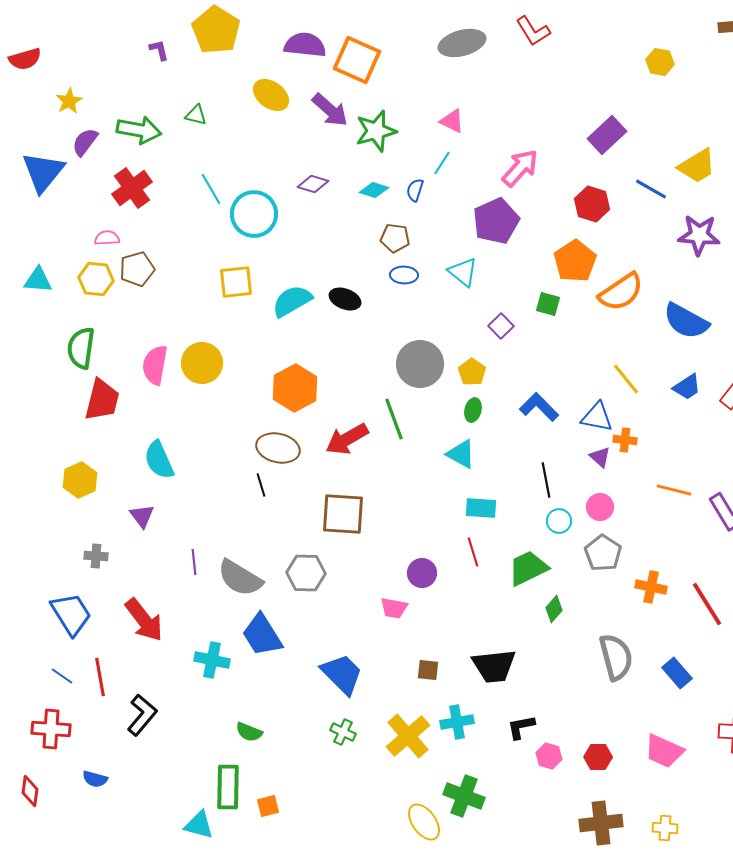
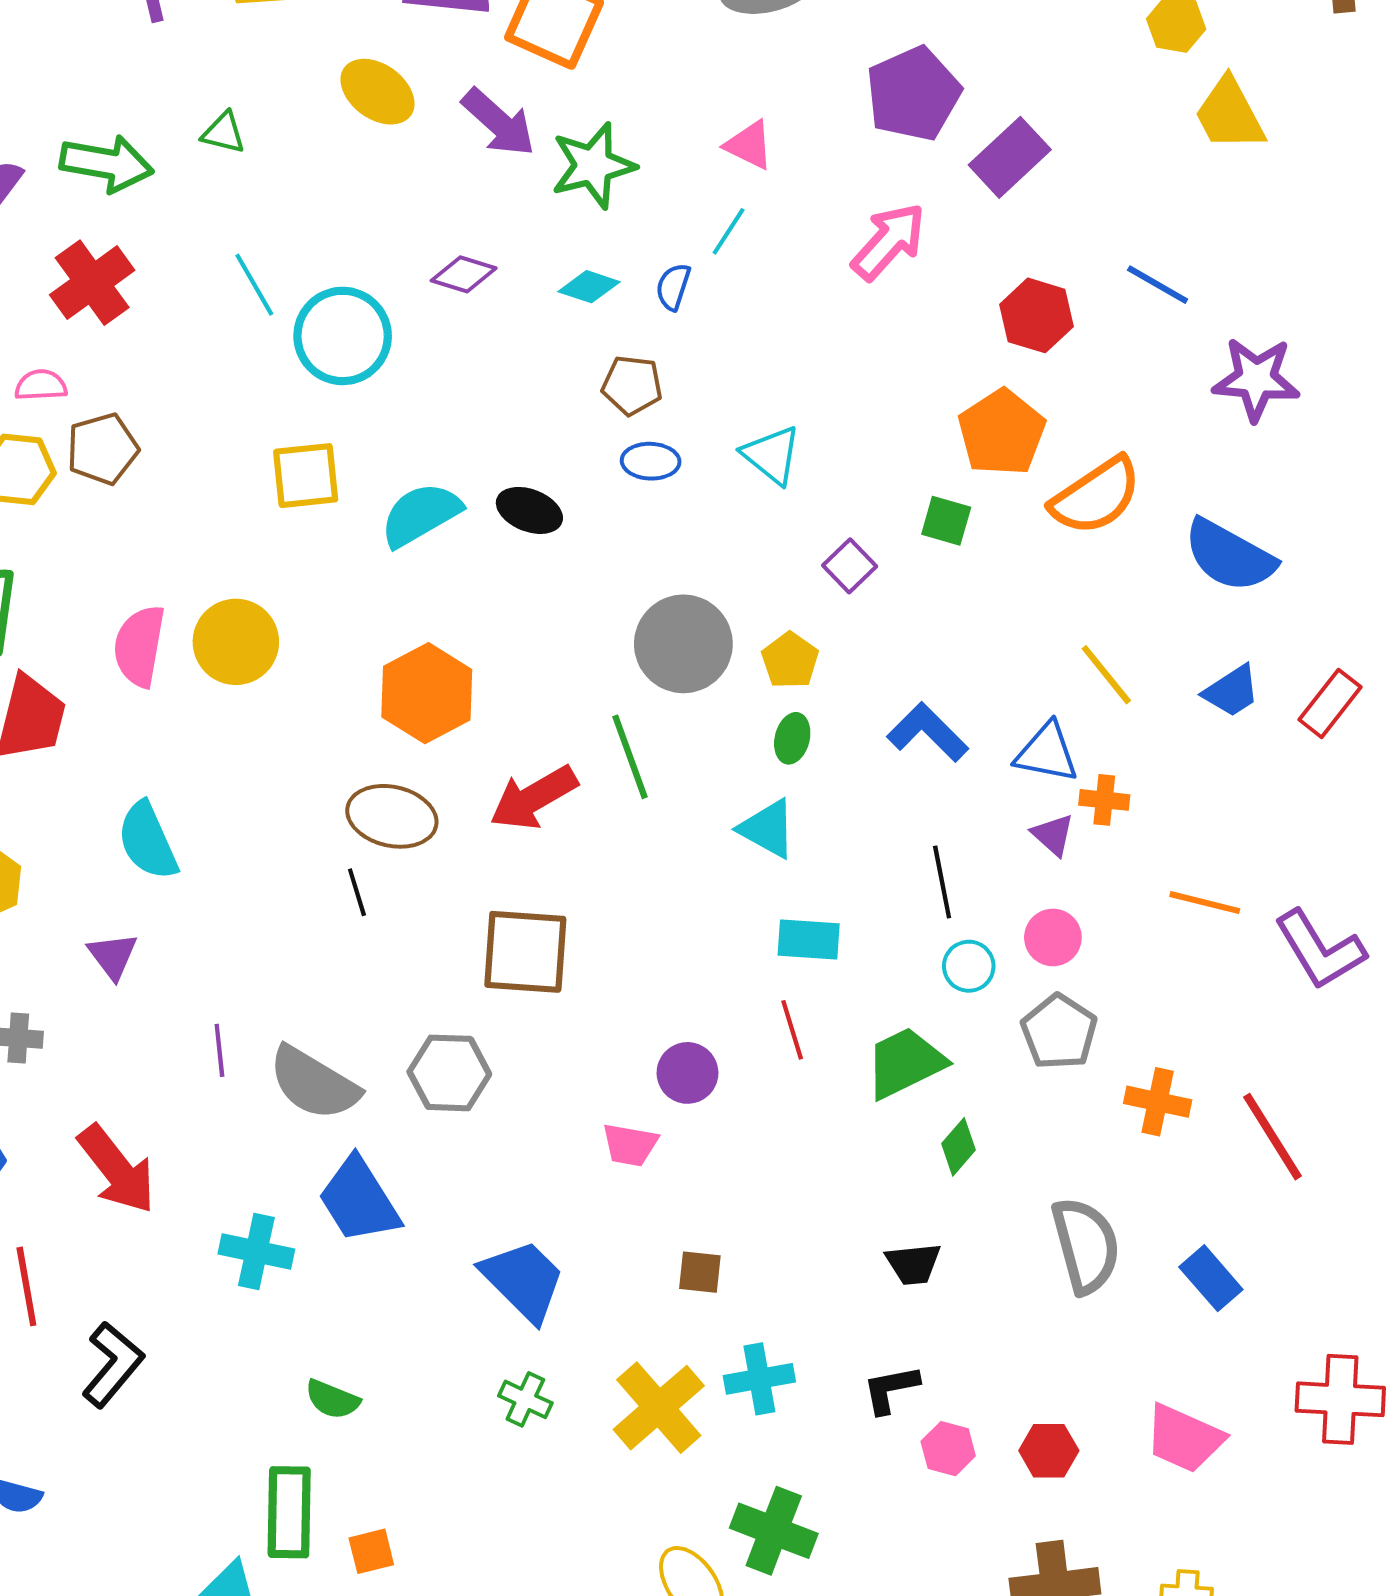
purple rectangle: (607, 135) -> (1010, 157), moved
yellow trapezoid: (697, 166) -> (1229, 114), moved, turned 93
purple pentagon: (496, 221) -> (913, 94), moved
black trapezoid: (494, 666) -> (913, 1264), moved, size x0.6

